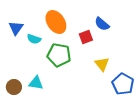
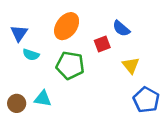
orange ellipse: (56, 22) -> (67, 26), turned 70
cyan semicircle: (34, 39) -> (31, 55), moved
yellow triangle: (102, 64) -> (131, 65), moved

